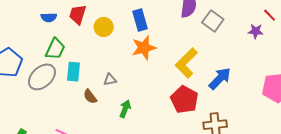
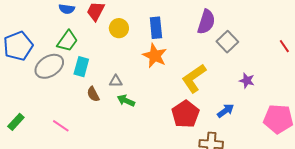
purple star: (256, 31) -> (247, 81), moved
orange star: (144, 48) -> (155, 56), turned 30
blue arrow: (220, 79) -> (226, 111), moved, size x0.7
green arrow: (125, 109) -> (126, 101), moved, turned -96

